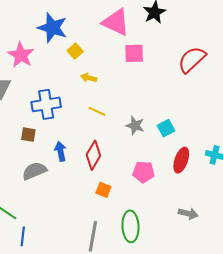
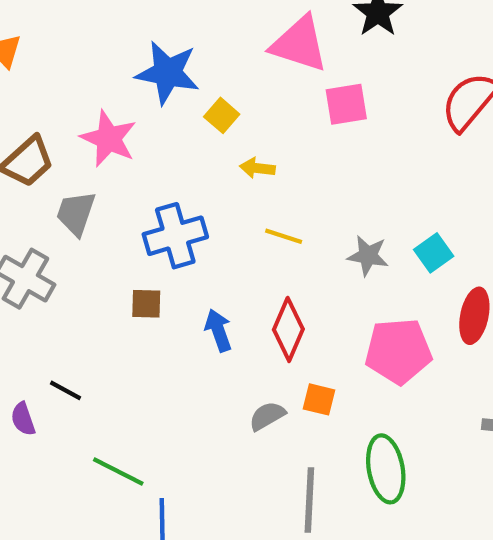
gray semicircle: (34, 171) -> (267, 416), moved, size x0.7
pink pentagon: (144, 172) -> (398, 351), size x1.4

